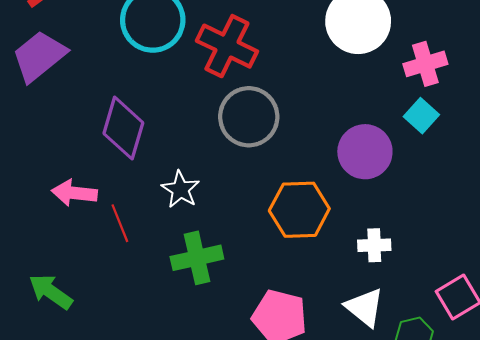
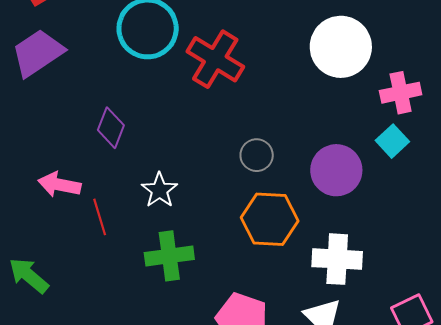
gray circle: (249, 117) -> (257, 155), moved, size x0.6
purple diamond: (123, 128) -> (111, 128), size x0.7
white cross: (374, 245) -> (337, 259), size x1.6

